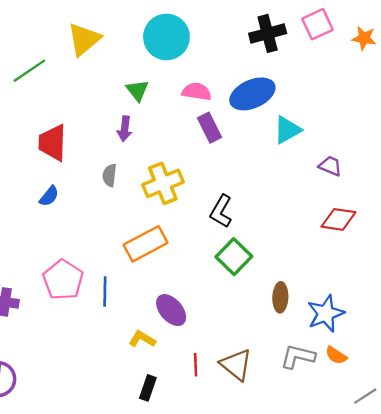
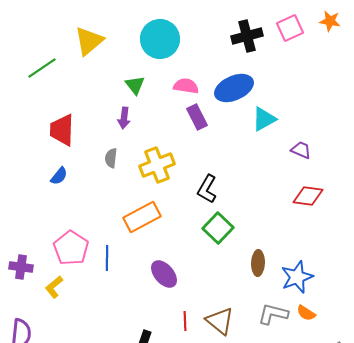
orange star: (364, 38) -> (330, 21), moved
yellow L-shape: (142, 339) -> (54, 287), moved, turned -70

